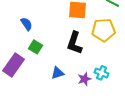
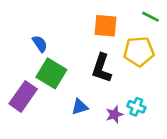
green square: (35, 47) -> (51, 73), size x1.6

